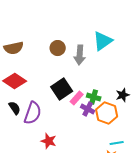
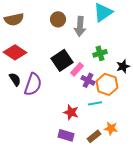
green cross: (94, 97) -> (100, 53), moved, turned -32
red star: (49, 141) -> (71, 112), moved
cyan line: (117, 143) -> (95, 103), moved

